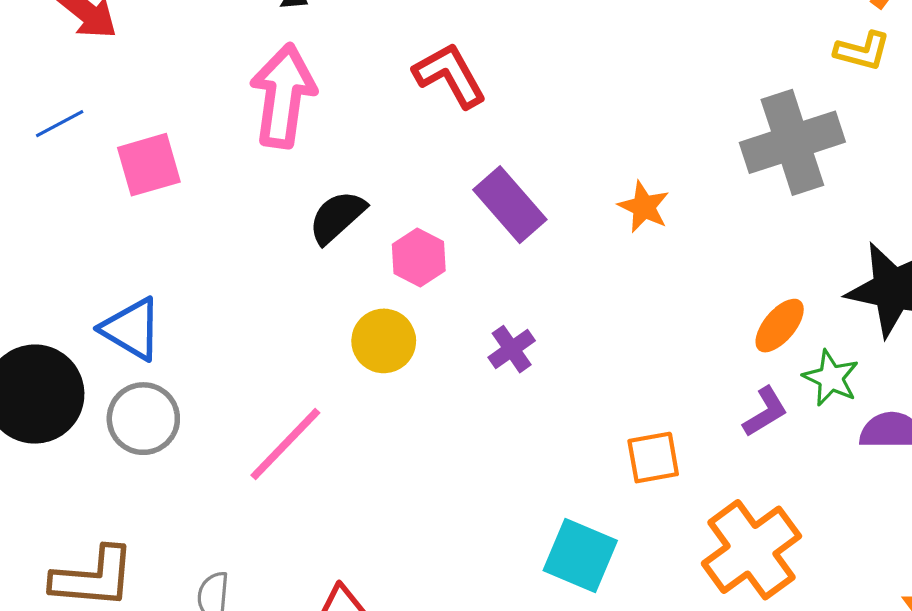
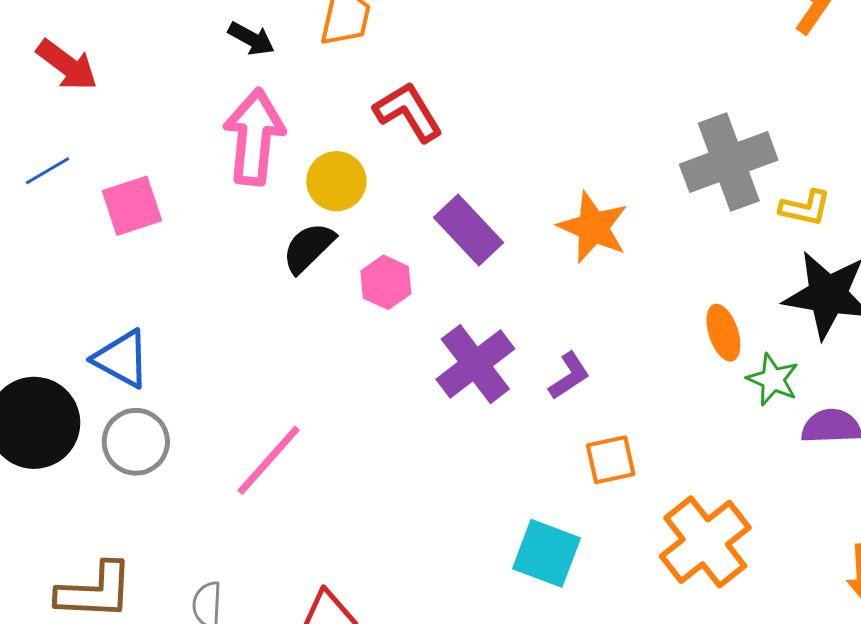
yellow L-shape: (862, 51) -> (805, 208), moved
orange star: (644, 207) -> (593, 227), size x1.5
orange ellipse: (780, 326) -> (723, 333), turned -56
yellow circle: (384, 341) -> (336, 181), moved
purple cross: (512, 349) -> (475, 364), size x1.8
purple L-shape: (765, 412) -> (569, 376), moved

